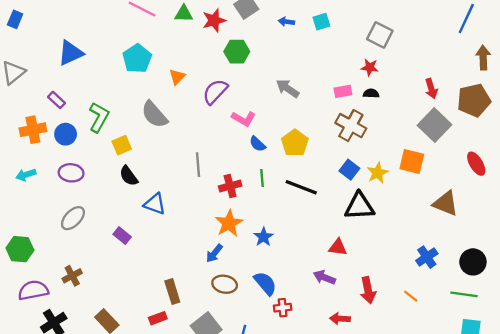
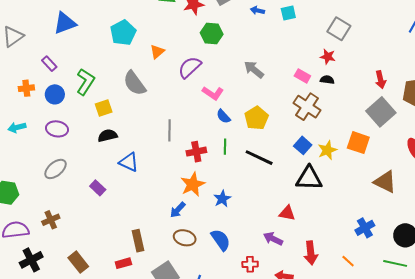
pink rectangle: (343, 91) -> (302, 76), turned 35
orange cross: (33, 130) -> (26, 88), size x0.7
black semicircle: (129, 176) -> (108, 136), turned 108
red cross: (283, 308) -> (250, 264), moved

